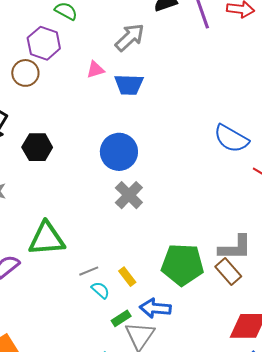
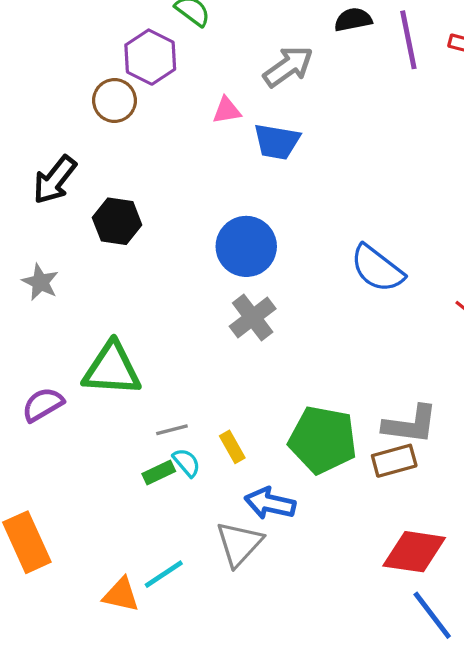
blue semicircle: (231, 139) -> (377, 268), moved
brown rectangle: (228, 271) -> (394, 461), turned -72
green rectangle: (121, 318) -> (159, 473), moved

